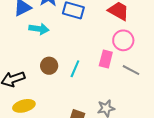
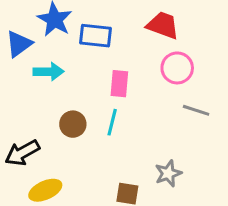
pink rectangle: (106, 59) -> (119, 84), moved

